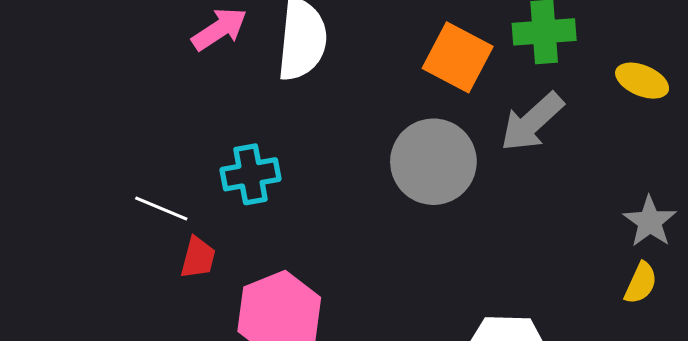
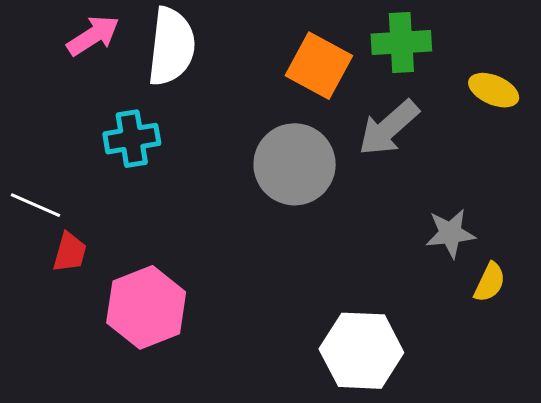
cyan cross: (251, 174) -> (132, 139), moved
gray star: (650, 222) -> (450, 233), moved, turned 30

